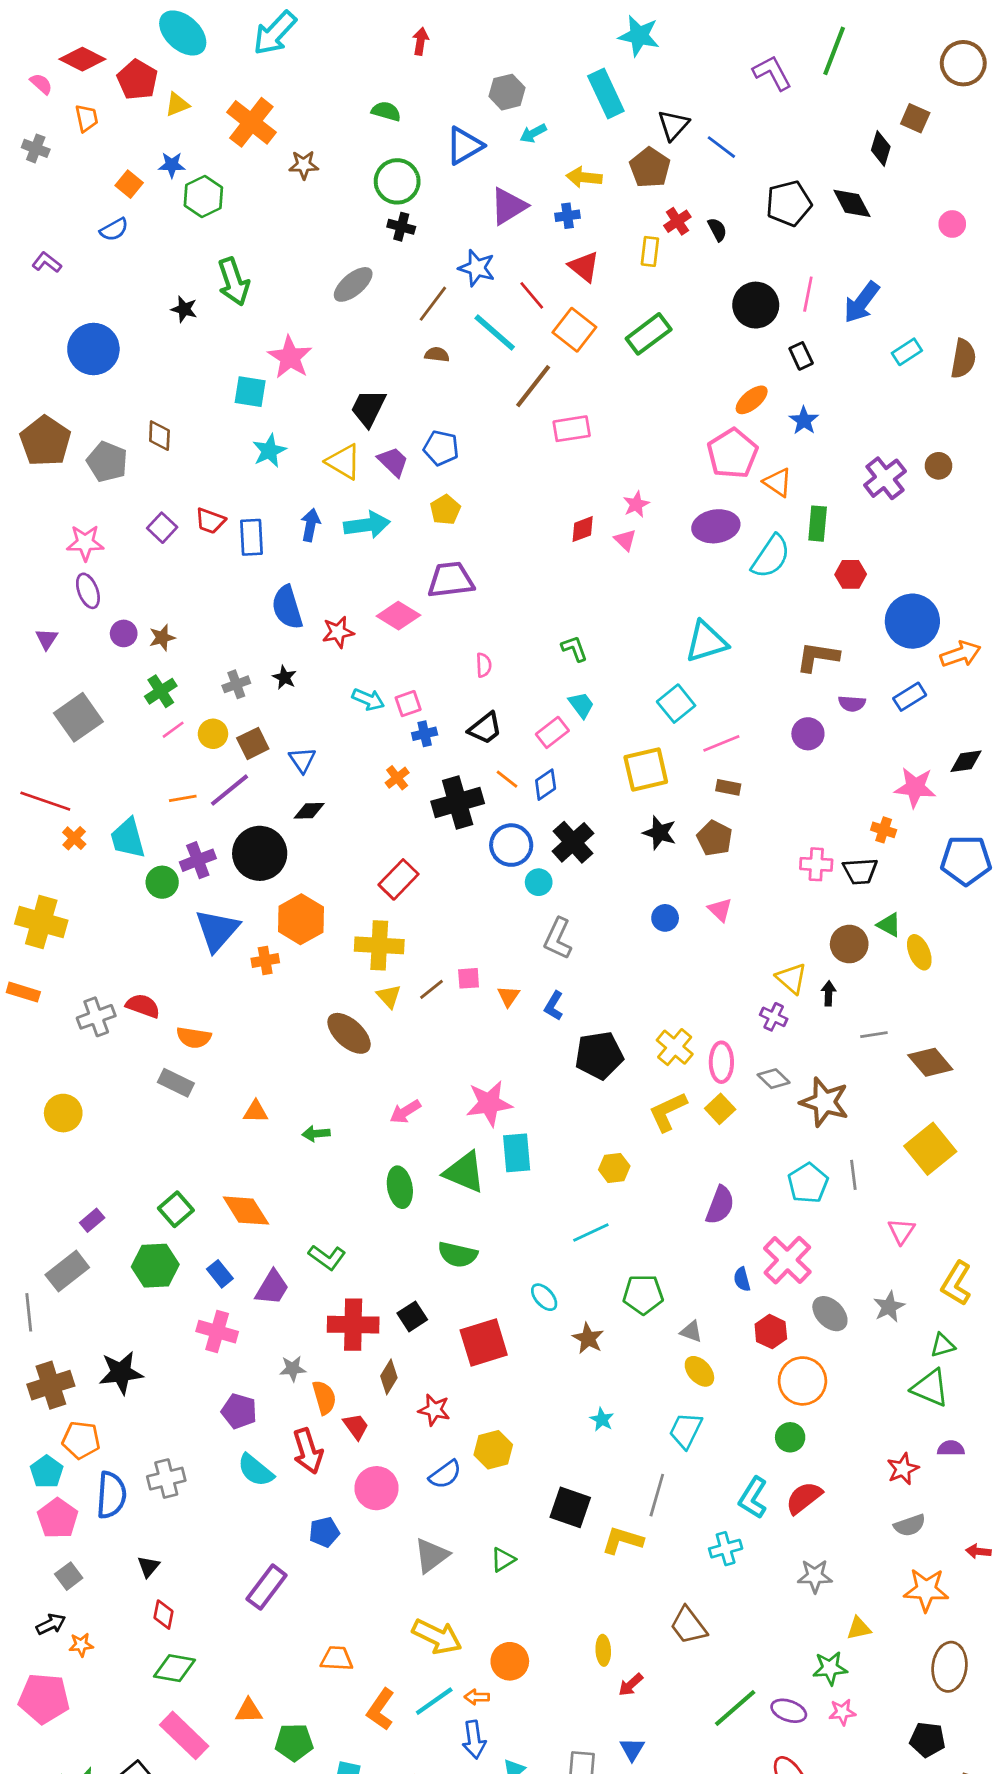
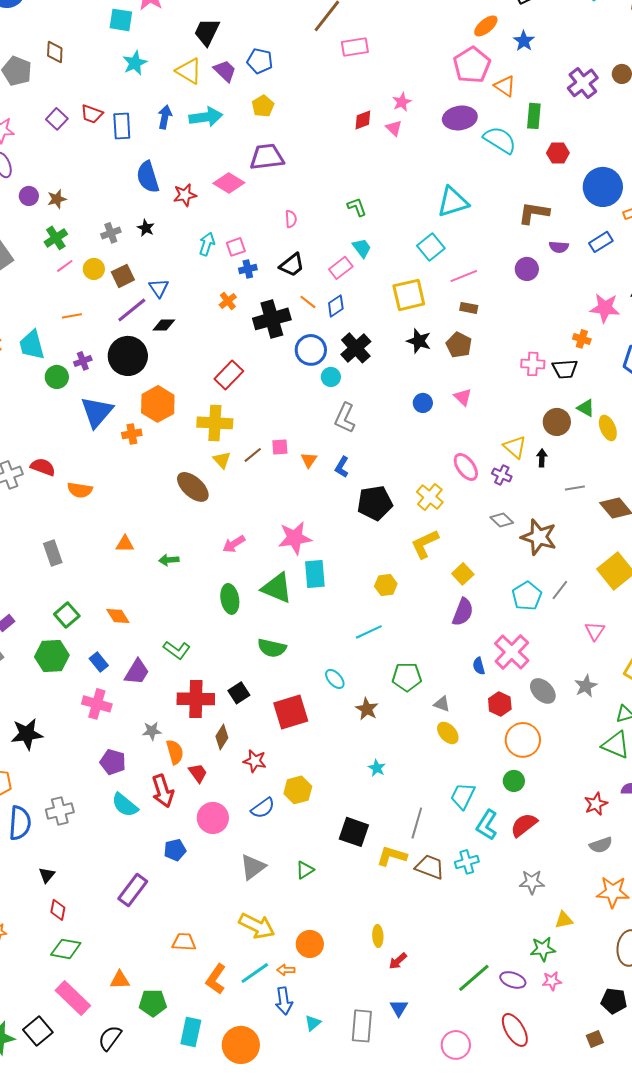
cyan semicircle: (771, 557) -> (500, 140), turned -92
cyan arrow: (368, 699) -> (207, 244), turned -95
purple line: (229, 790) -> (132, 310), moved
purple cross: (198, 860) -> (83, 361), size x0.7
pink ellipse: (721, 1062) -> (466, 467), moved, turned -36
gray rectangle: (176, 1083) -> (53, 553), moved, turned 45
yellow square: (720, 1109) -> (463, 574), moved
gray line: (853, 1175) -> (560, 590), turned 45
orange diamond: (246, 1211) -> (118, 616), size x0.7
cyan trapezoid: (686, 1430) -> (463, 796), moved
brown trapezoid: (688, 1626) -> (430, 867), moved, turned 148

